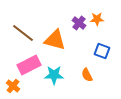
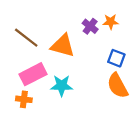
orange semicircle: (87, 75) -> (118, 86), moved, size x1.6
orange cross: (13, 86) -> (24, 99), moved, turned -32

